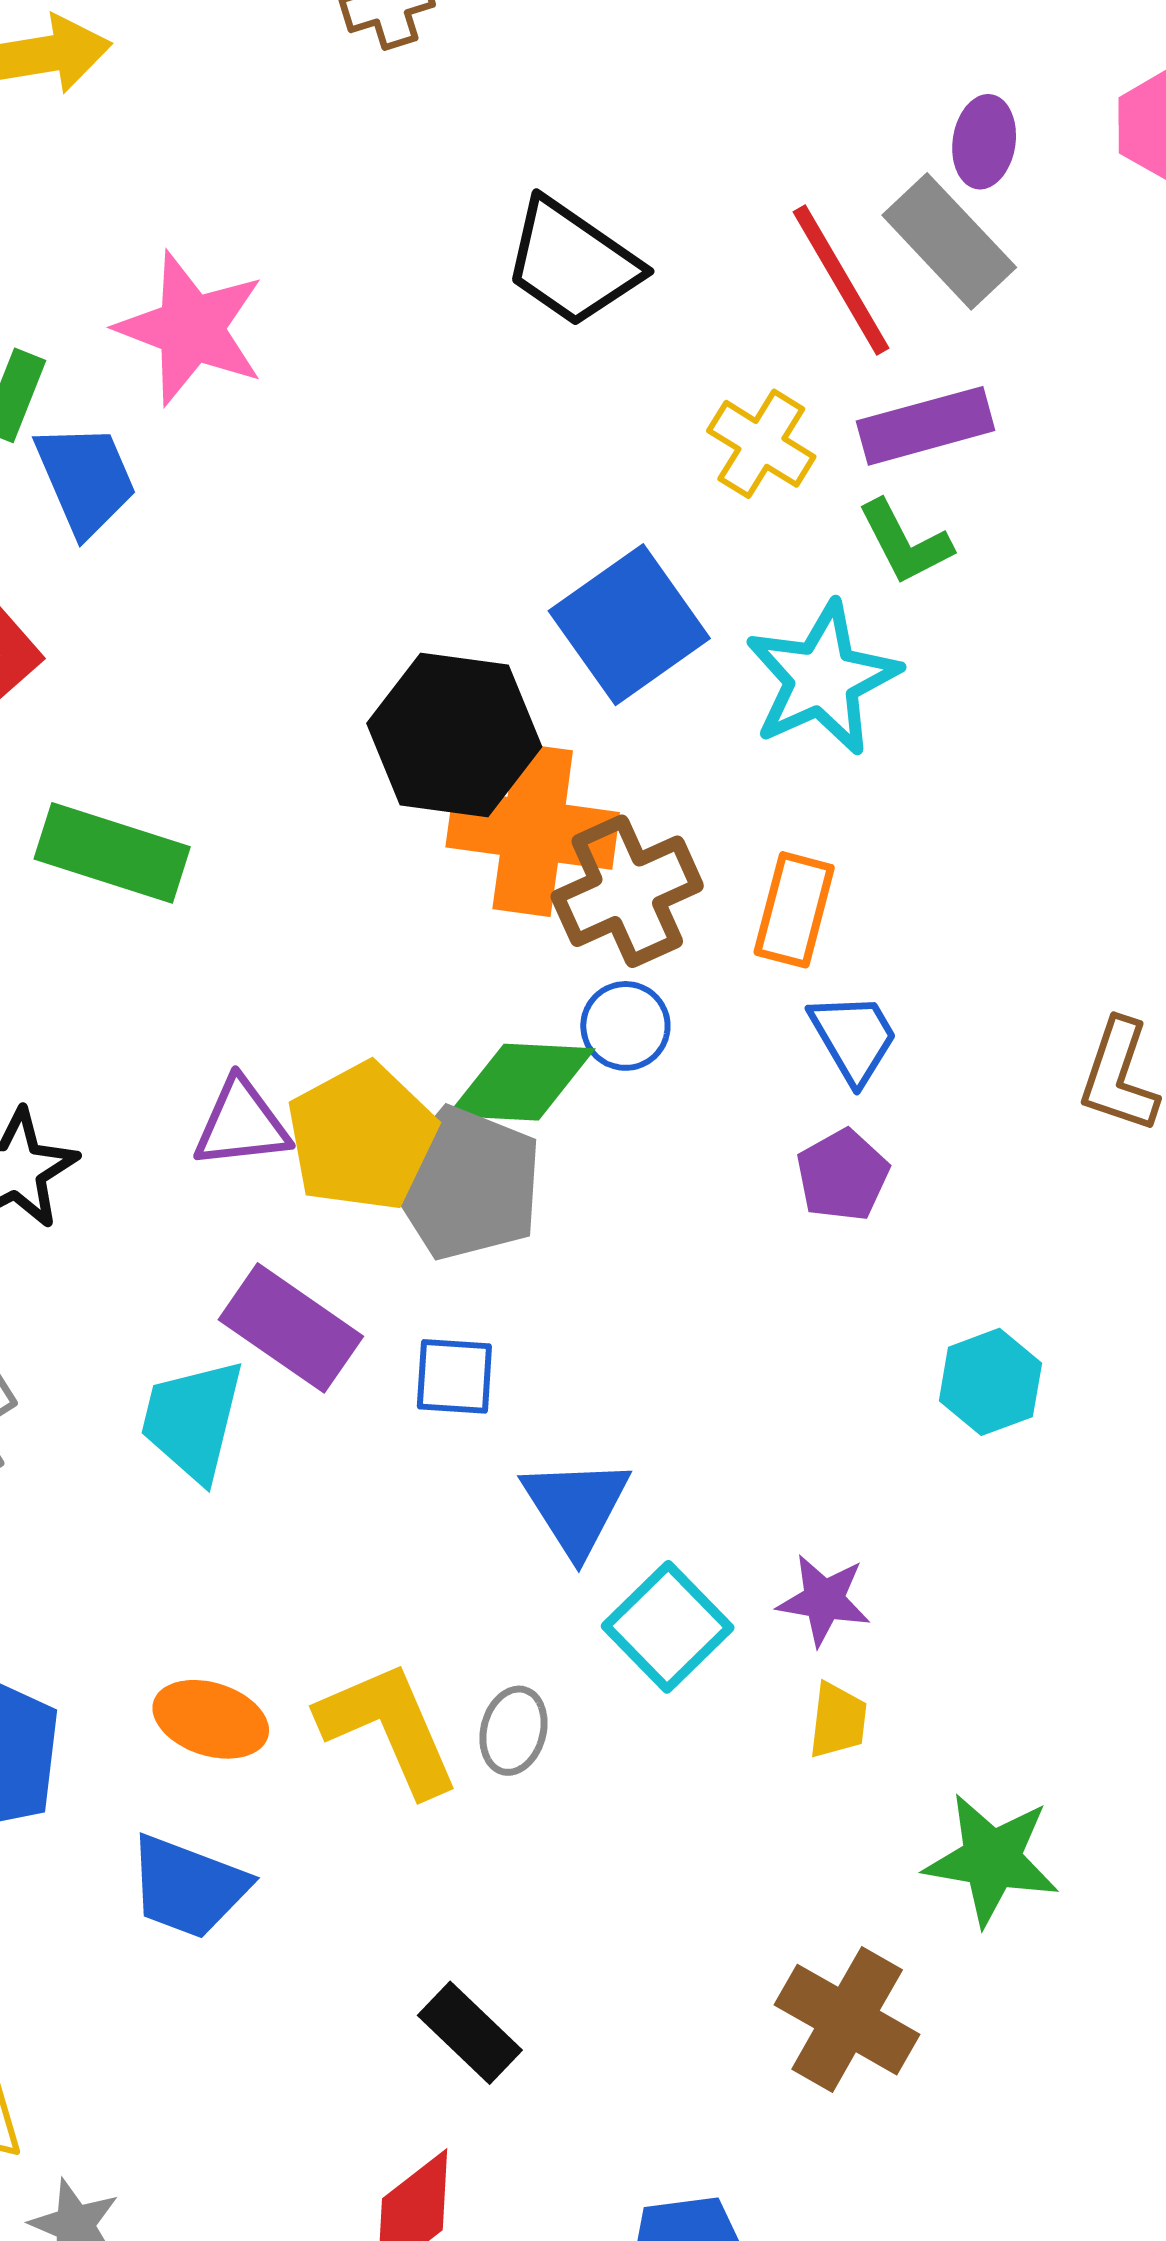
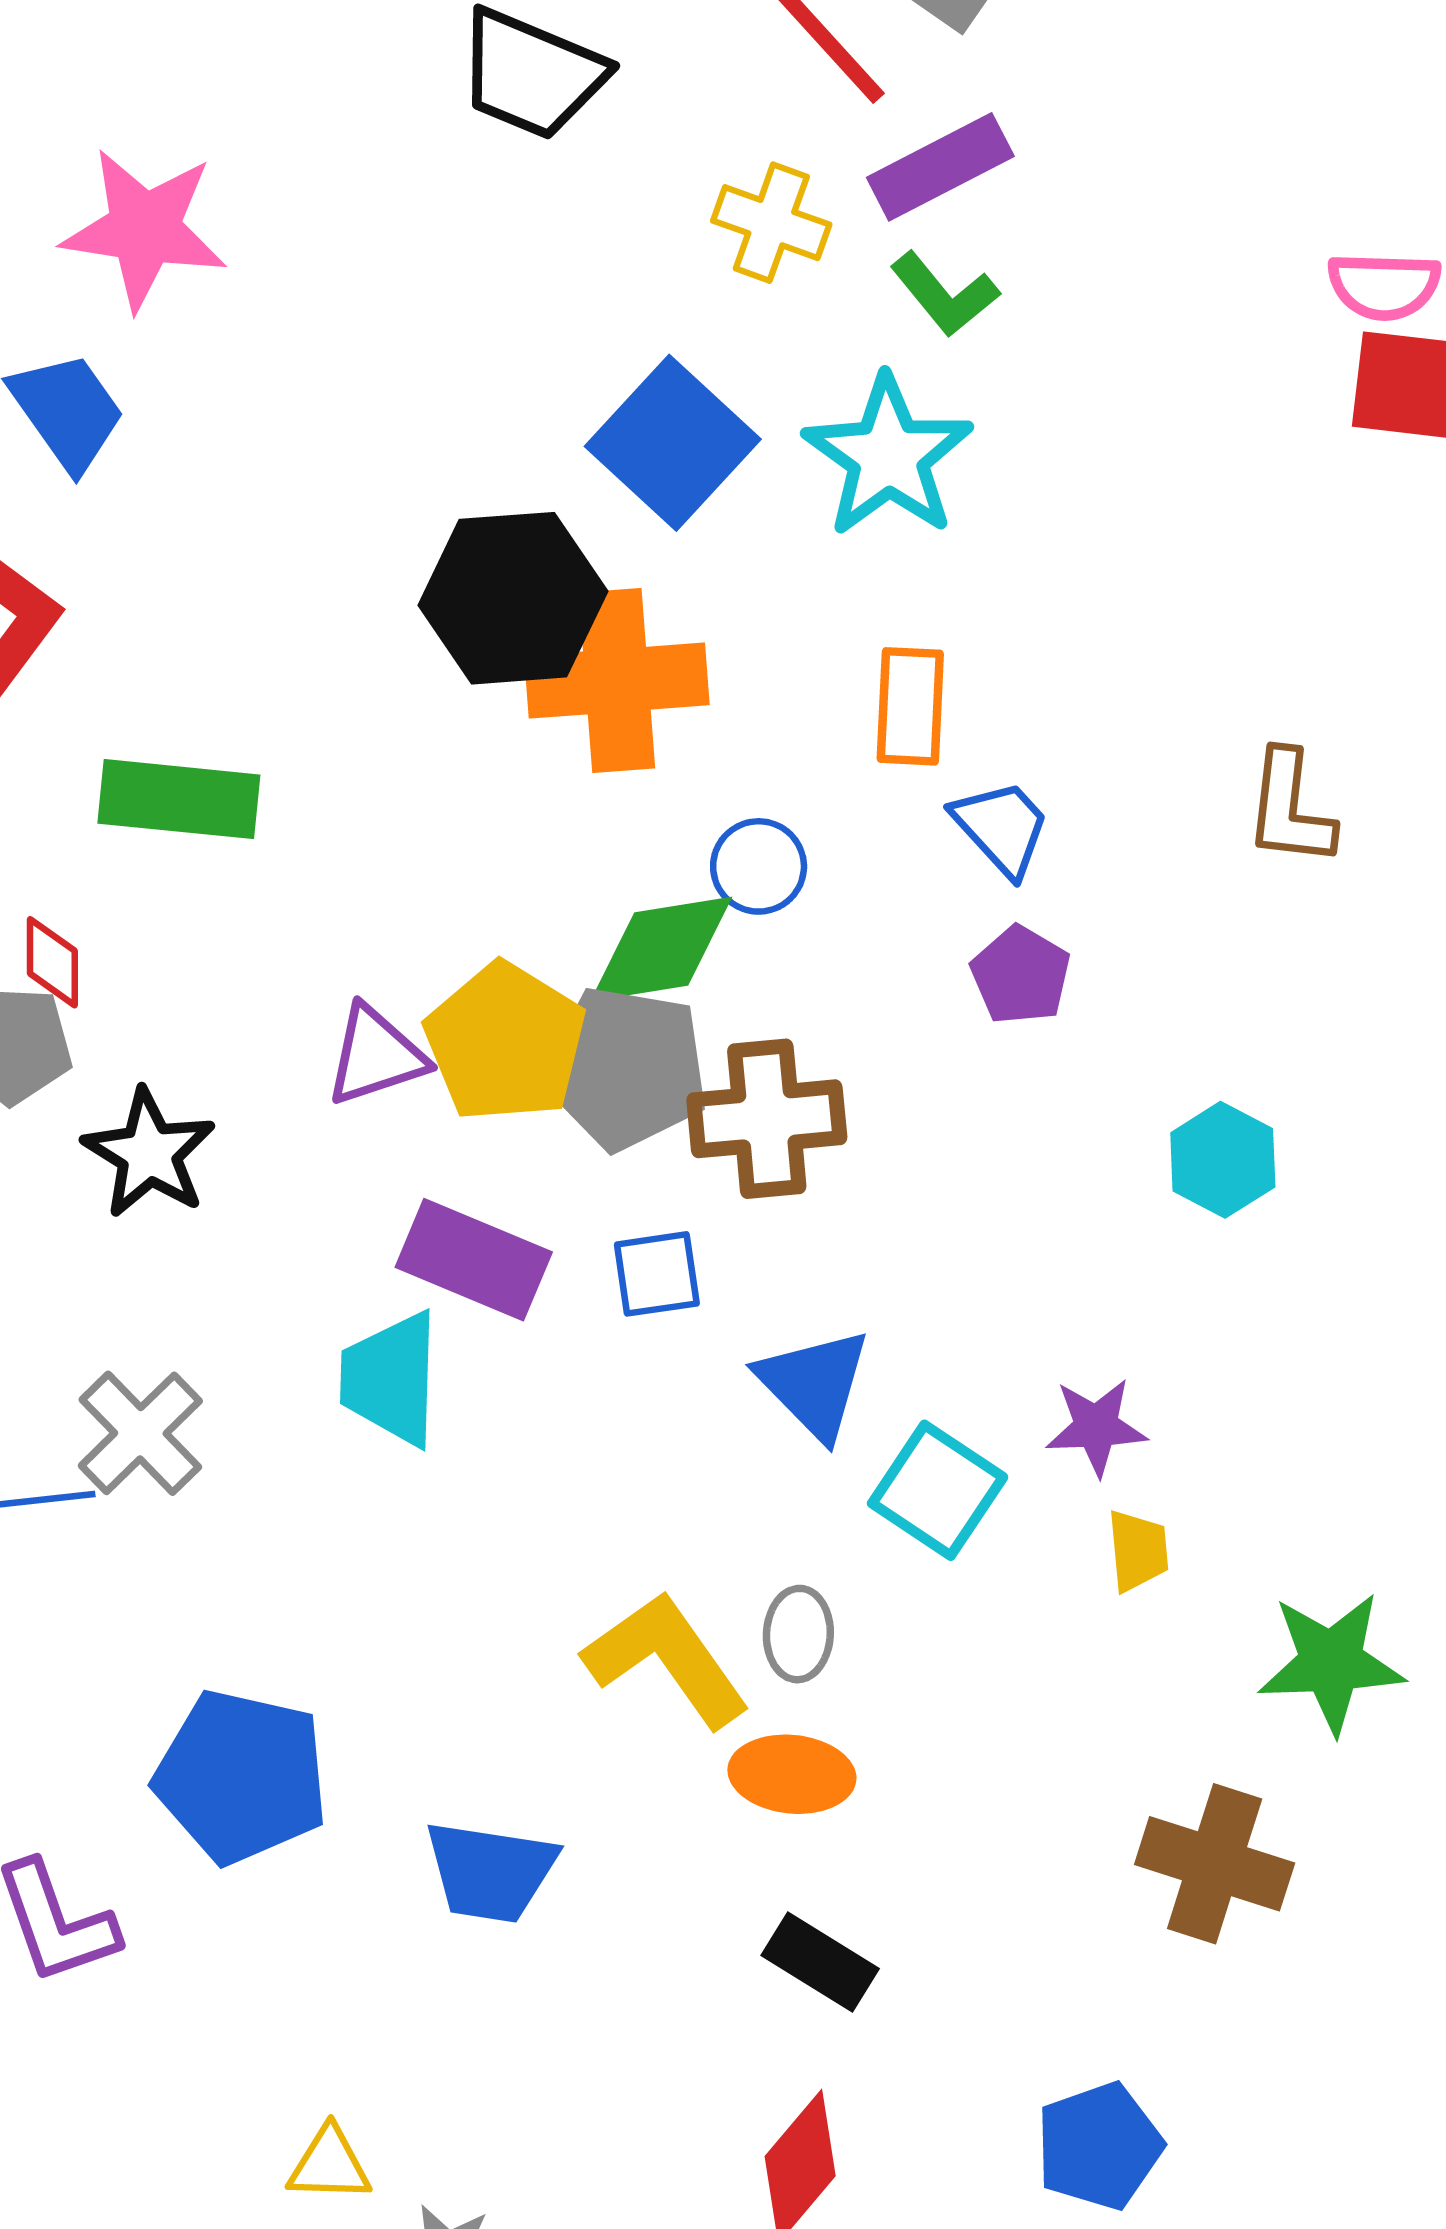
brown cross: (627, 891) -> (767, 1119), moved, turned 31
orange ellipse: (211, 1719) -> (792, 1774), moved

